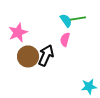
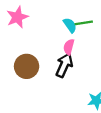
pink star: (18, 32) -> (17, 17), moved
black arrow: (46, 55) -> (64, 65), moved

